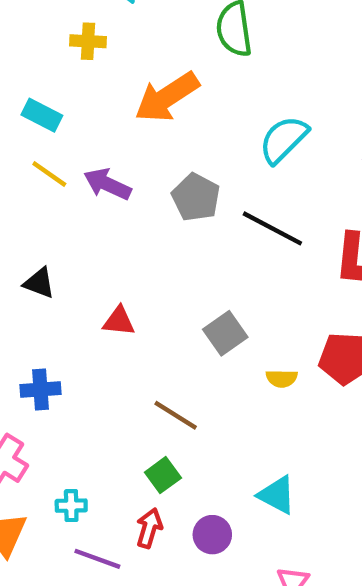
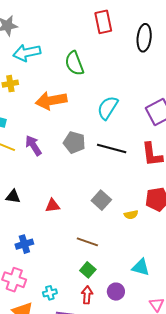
orange arrow: (167, 97) -> (51, 101), turned 36
purple arrow: (107, 184) -> (33, 145), turned 45

